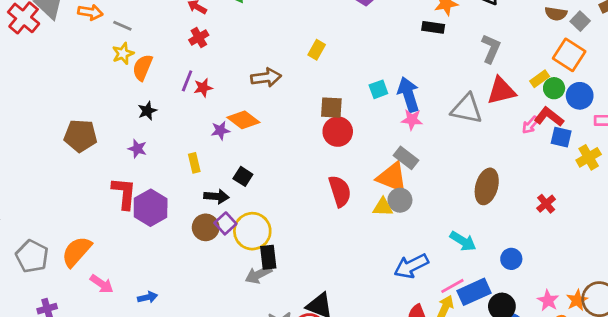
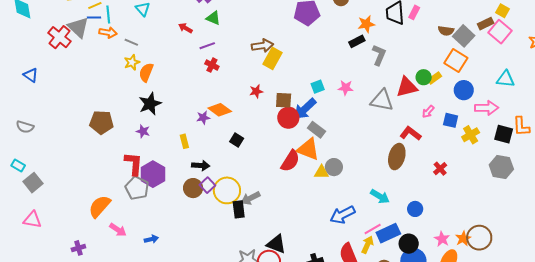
gray square: (580, 21) -> (464, 36), size x1.5
black rectangle: (433, 27) -> (357, 41), turned -35
red cross: (199, 38) -> (212, 65), moved, turned -32
gray L-shape: (491, 49) -> (379, 55), moved
yellow rectangle: (317, 50) -> (273, 58), size x1.5
brown arrow: (266, 77) -> (262, 46), moved
purple line: (187, 81) -> (207, 46), moved, turned 49
red star: (203, 88) -> (256, 91), moved
green circle: (554, 88) -> (424, 77), moved
blue arrow: (408, 94) -> (305, 109), moved, turned -115
black star: (147, 111) -> (150, 104), size x1.6
red L-shape: (549, 117) -> (411, 133), moved
pink star: (412, 120) -> (346, 88), moved
gray rectangle: (406, 158) -> (317, 130), moved
black square: (243, 176) -> (237, 140), moved
orange triangle: (392, 177) -> (308, 149), moved
red semicircle: (340, 191) -> (290, 161), turned 50
gray pentagon: (32, 256) -> (137, 188), moved
gray arrow: (259, 274) -> (250, 198), moved

